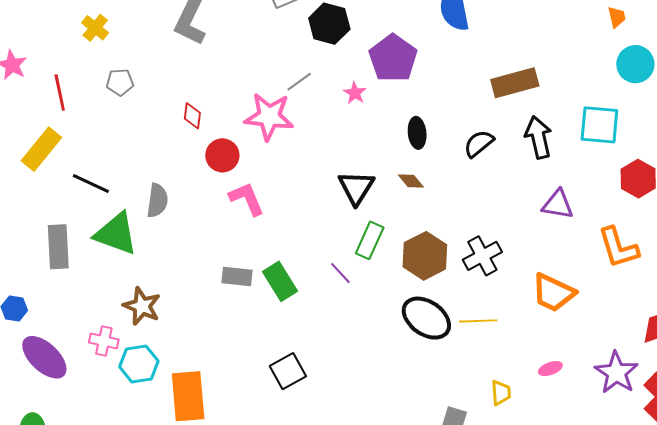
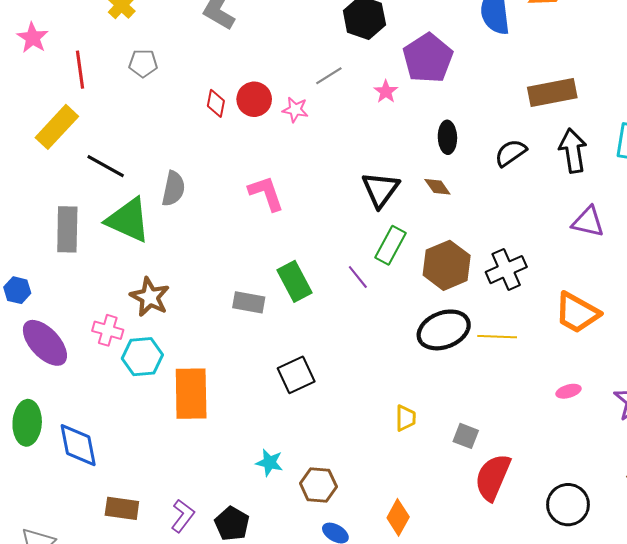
pink star: (269, 117) -> (295, 110), size x0.5
red circle: (222, 155) -> (254, 99), moved
gray rectangle: (237, 277) -> (249, 302), moved
black ellipse: (426, 318) -> (444, 330), turned -60
yellow trapezoid: (501, 393) -> (406, 418), moved

